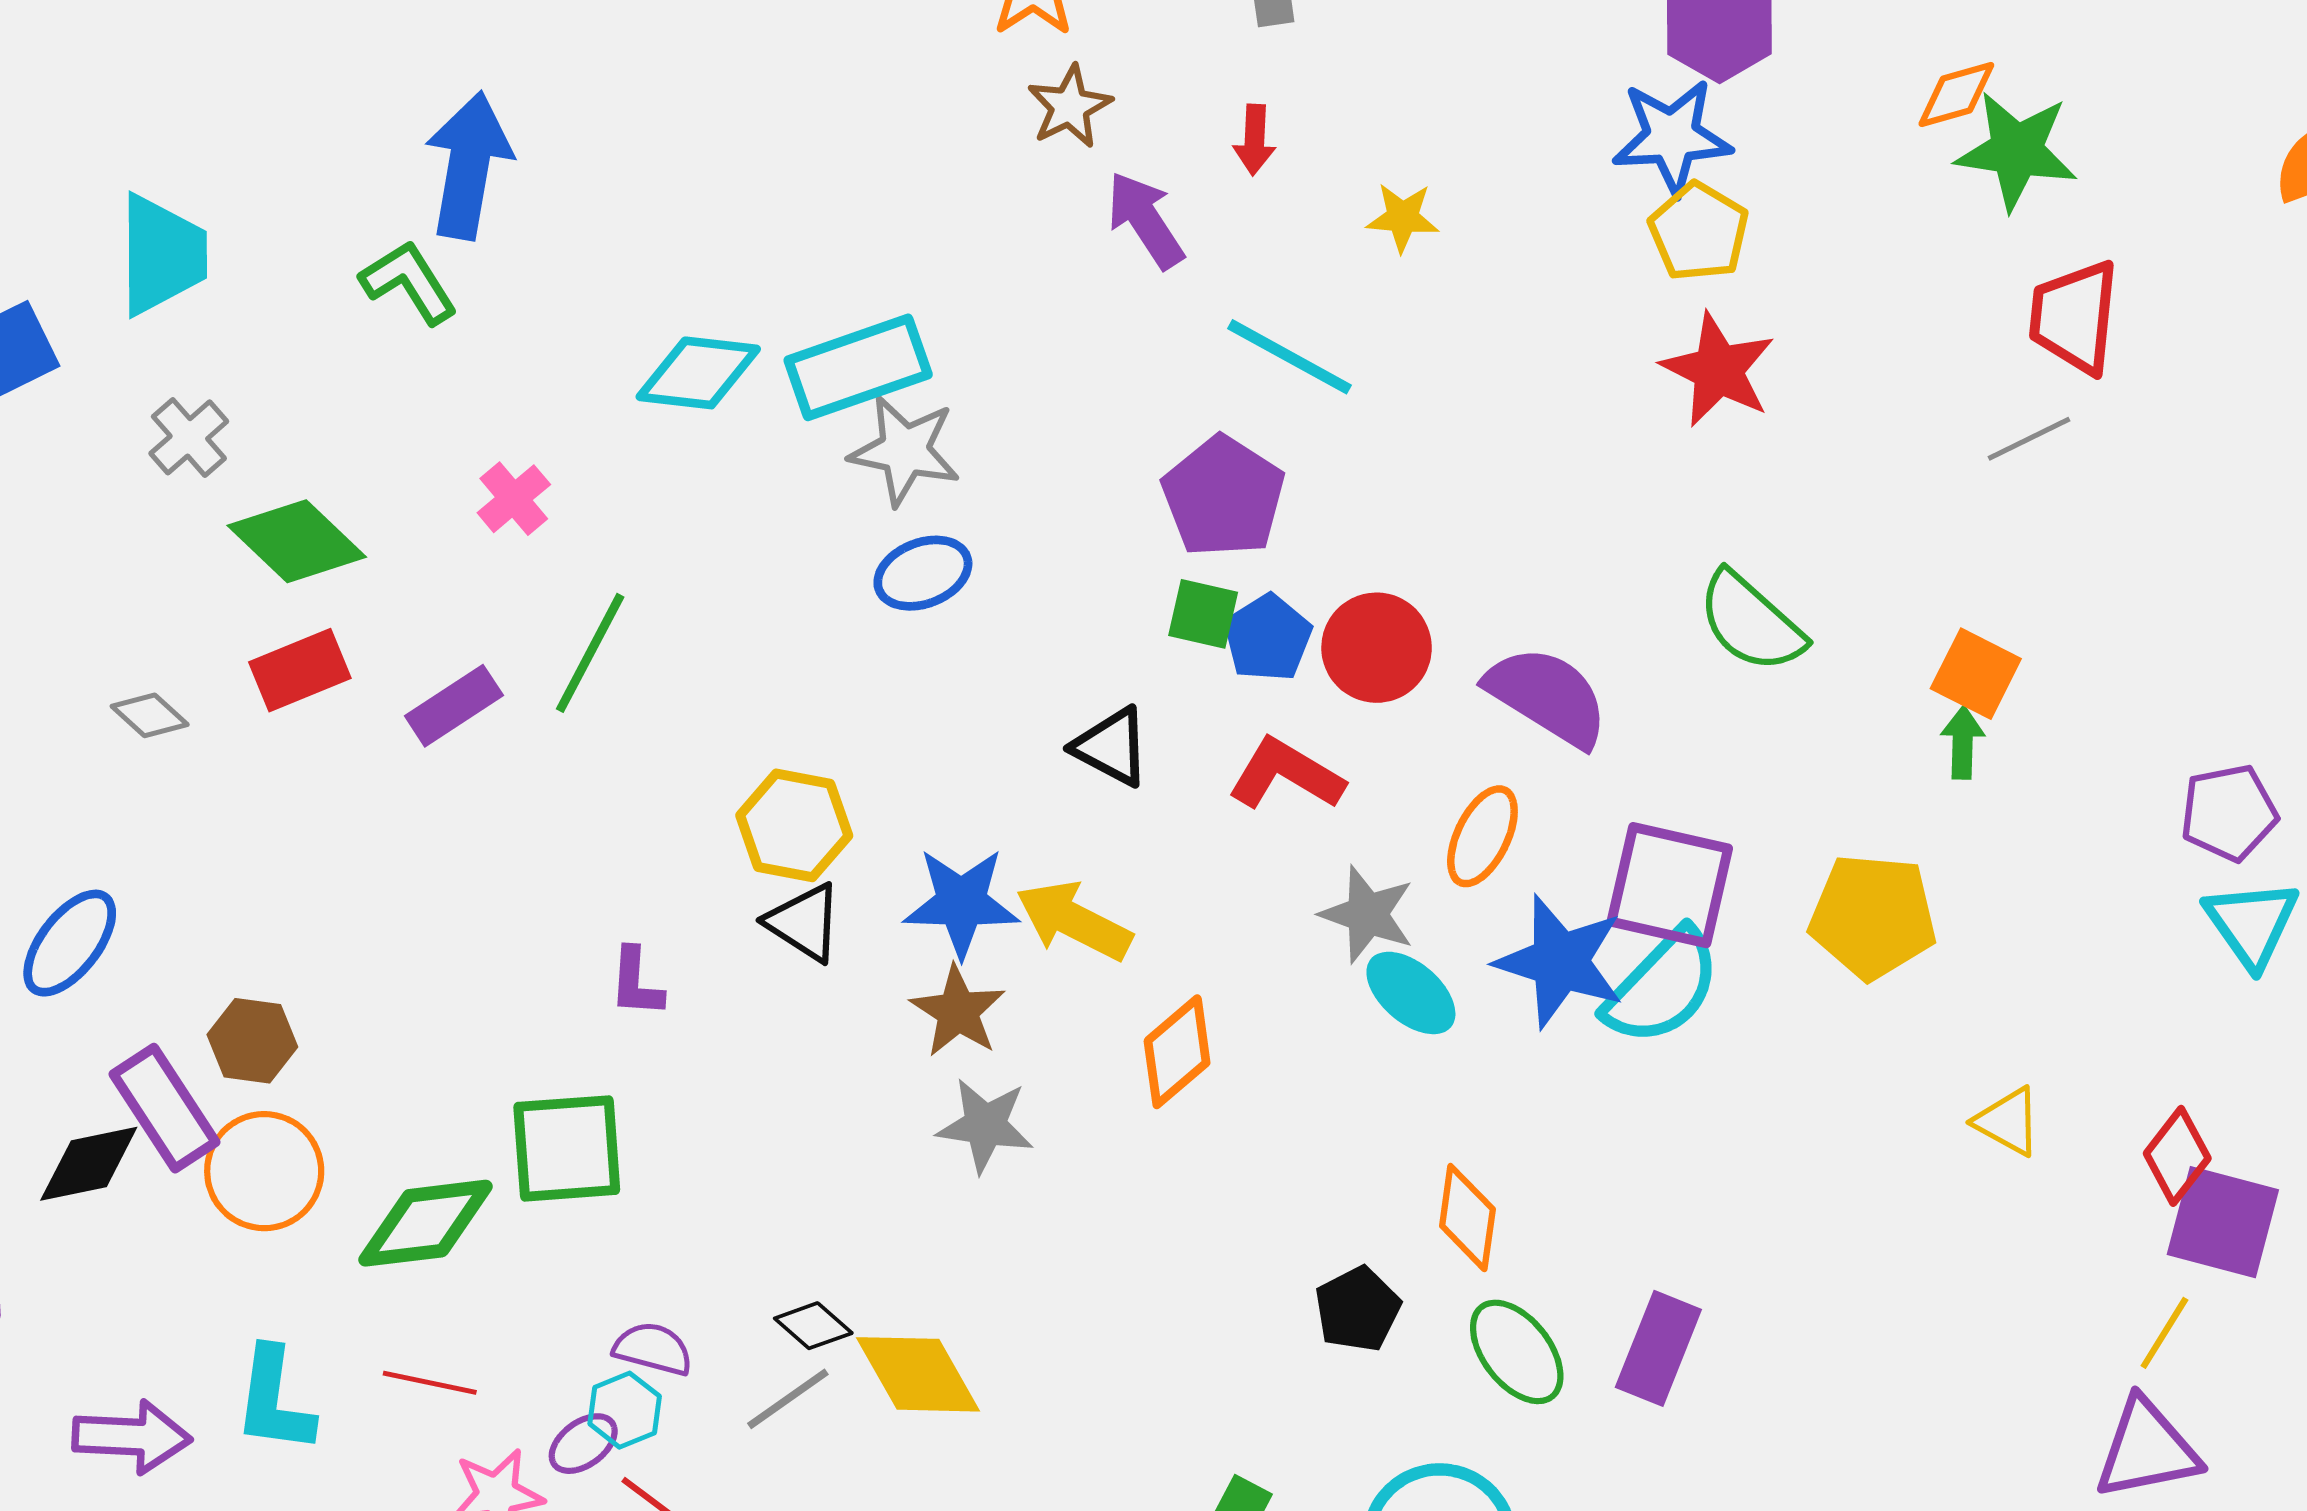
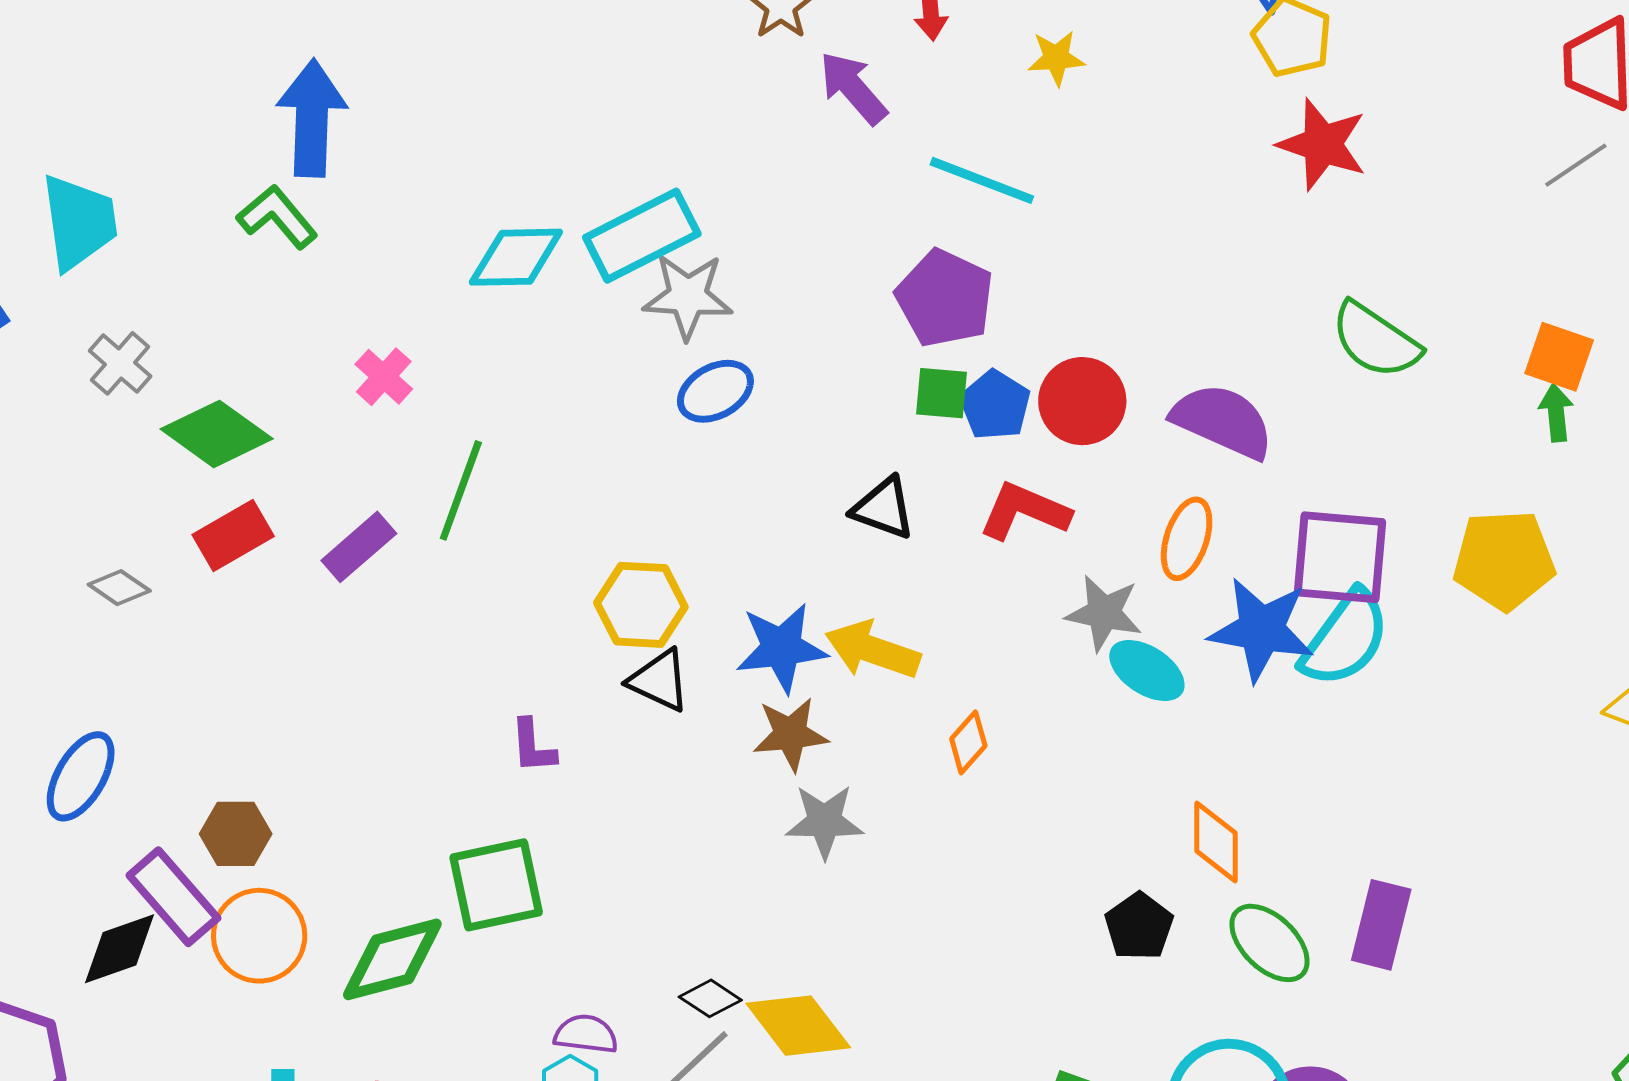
brown star: (958, 1011) -> (790, 734), turned -30
orange diamond: (1177, 1052) -> (968, 742), size x0.7

